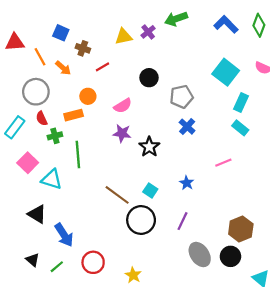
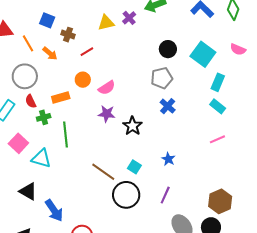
black circle: (149, 78) -> (168, 49), moved
orange circle: (88, 96) -> (83, 80), moved
pink line: (223, 163) -> (217, 139), moved

